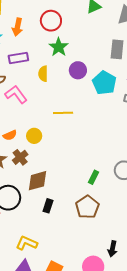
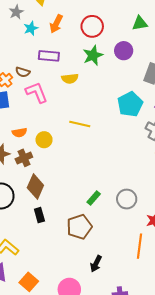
purple circle: (78, 70) -> (124, 51), moved
yellow semicircle: (43, 74) -> (70, 79), turned -112
brown diamond: (38, 181) -> (35, 187), turned -65
black rectangle: (48, 206) -> (39, 215), turned -48
black arrow: (113, 249) -> (96, 264), moved

